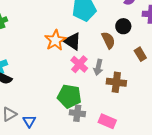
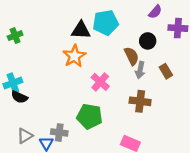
black triangle: (72, 41) -> (81, 30), moved, turned -30
gray arrow: (98, 67) -> (140, 70), moved
gray cross: (77, 113) -> (59, 133), moved

